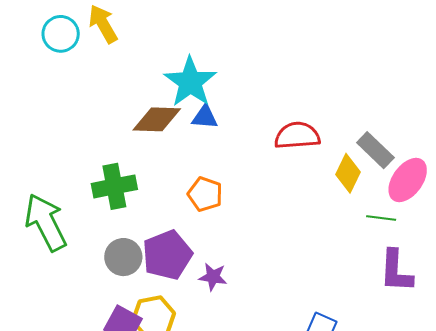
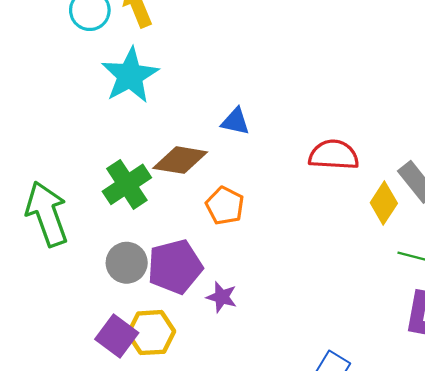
cyan star: (190, 82) -> (130, 75), moved
brown diamond: (157, 119) -> (180, 160), moved
green cross: (114, 186) -> (127, 184), turned -30

